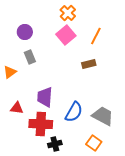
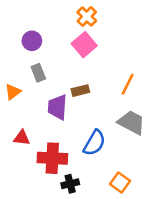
orange line: (96, 36) -> (128, 84), moved
brown rectangle: (89, 64) -> (80, 91), moved
purple trapezoid: (45, 97) -> (57, 107), moved
gray trapezoid: (103, 116) -> (131, 122), moved

